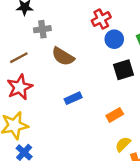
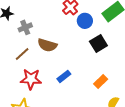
brown line: (19, 58) -> (22, 54), moved
red star: (20, 87) -> (31, 79), moved, turned -30

